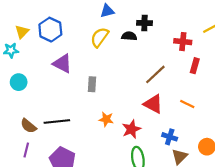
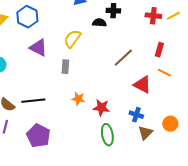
yellow semicircle: (100, 37) -> (72, 39), moved
red cross: (183, 42) -> (153, 16), moved
red triangle: (153, 104) -> (142, 85), moved
orange line: (187, 104) -> (164, 73), moved
red star: (131, 129) -> (101, 108), turned 30

